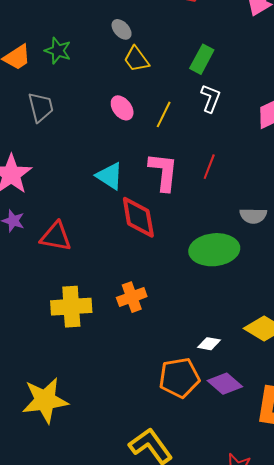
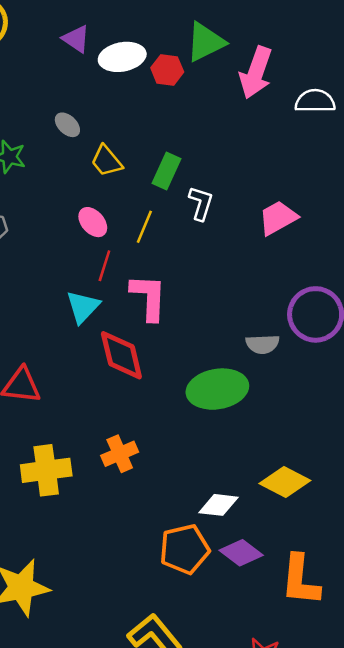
gray ellipse: (122, 29) -> (67, 125), moved
green rectangle: (202, 59) -> (167, 171), moved
red line: (209, 167) -> (104, 266), moved
cyan triangle: (110, 176) -> (83, 307), turned 44
white diamond: (209, 344) -> (219, 505), size x1.4

